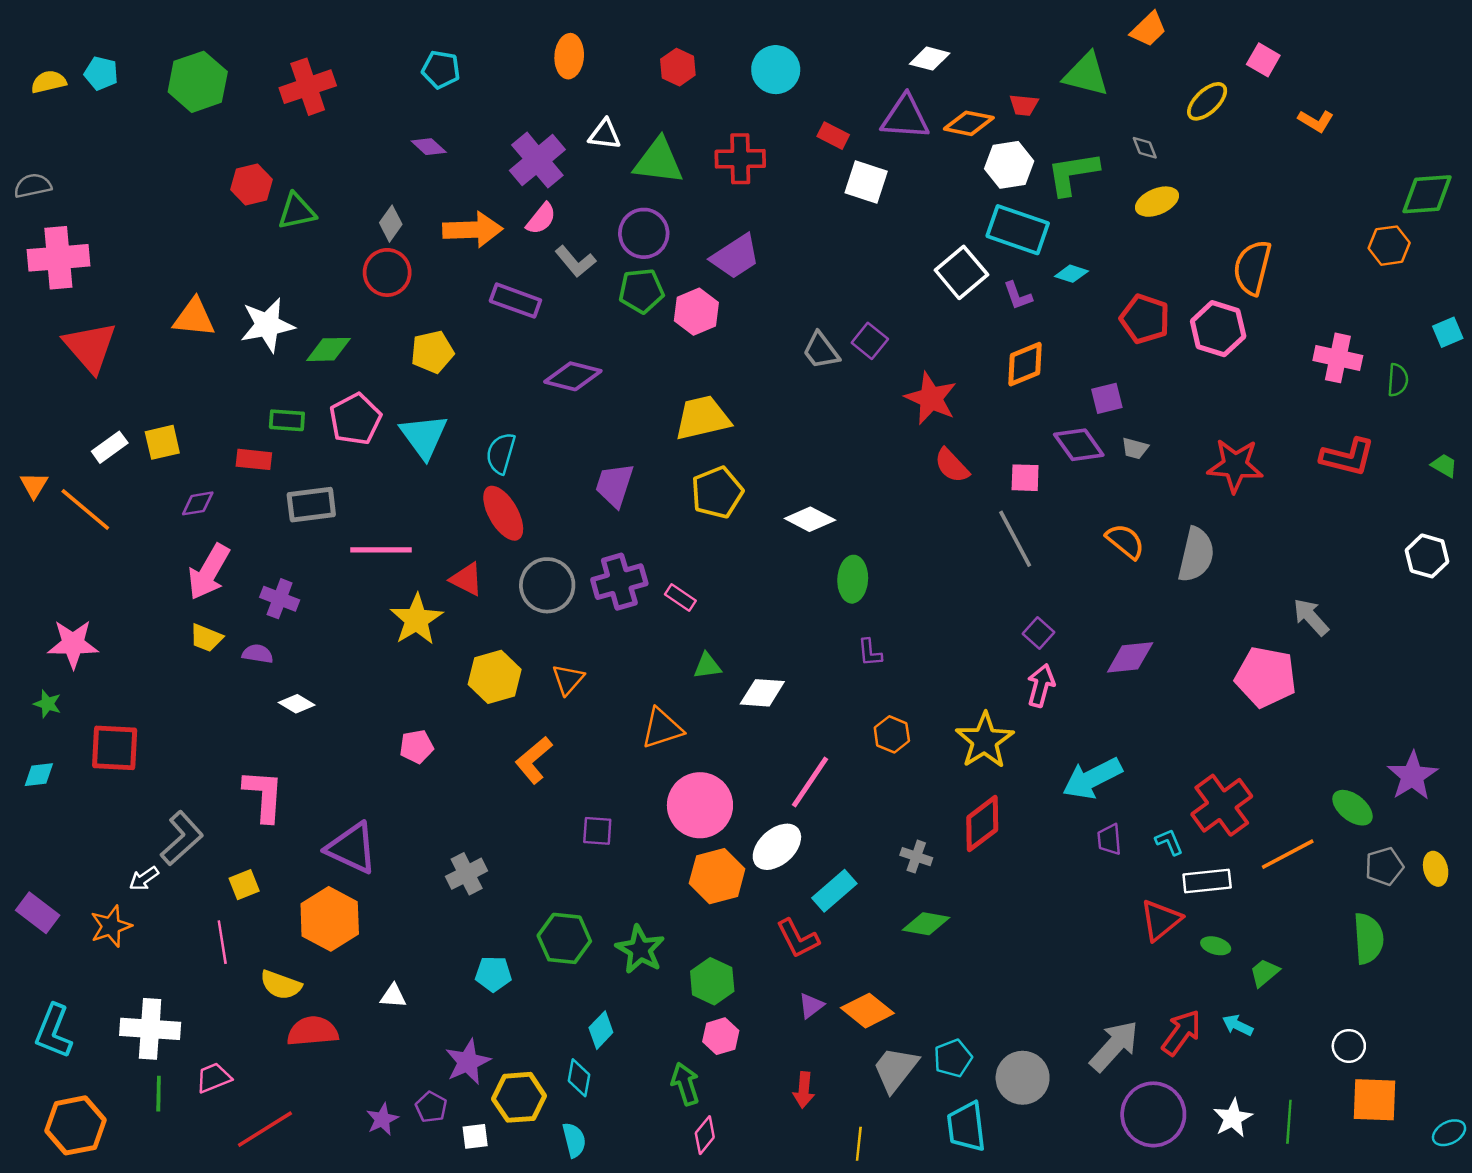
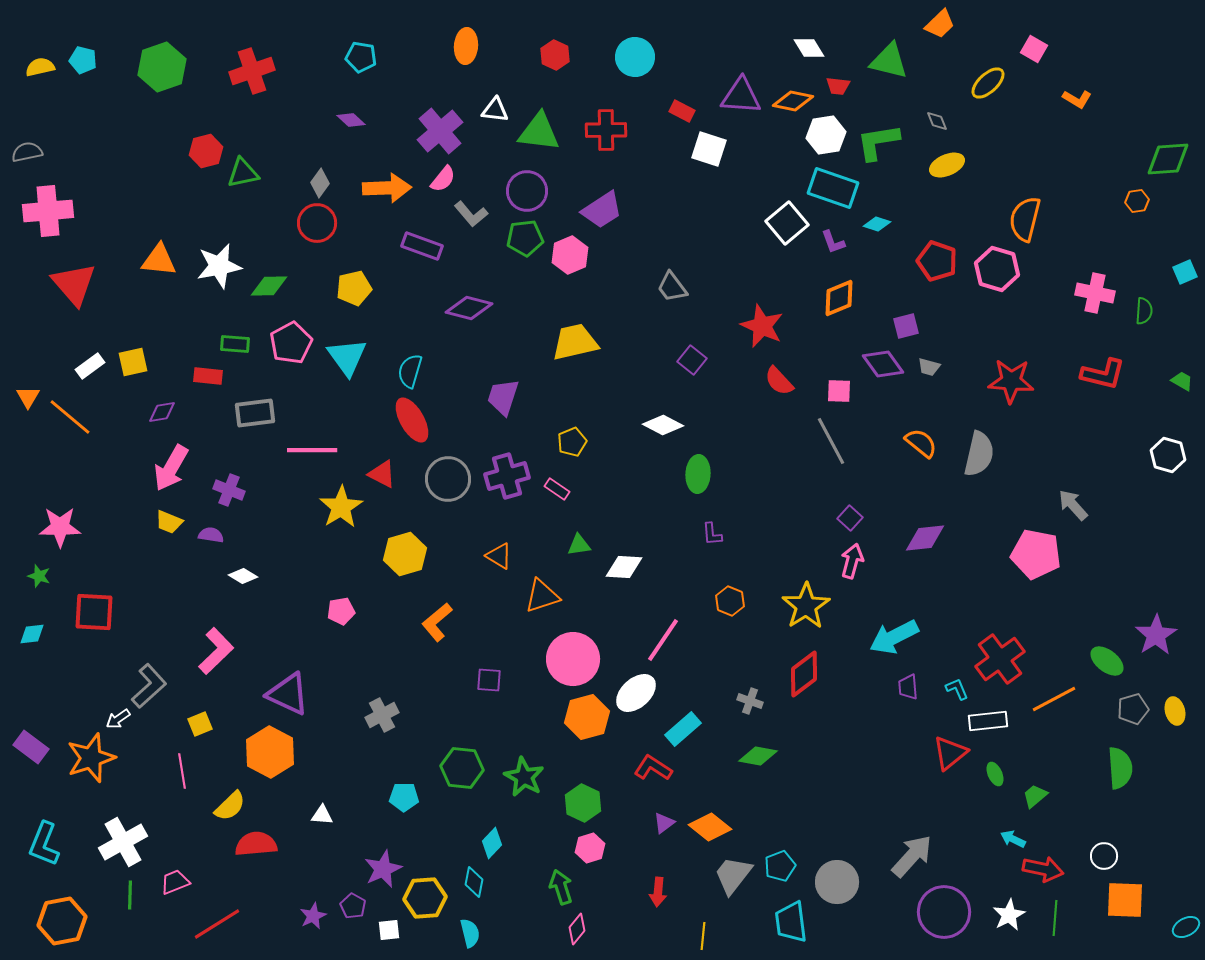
white diamond: (930, 59) -> (809, 48), moved, turned 44
orange hexagon: (1389, 246) -> (1137, 201), size x0.7
purple square: (870, 341) -> (692, 360), moved
yellow pentagon: (717, 492) -> (572, 442), moved, size x0.7
orange triangle: (568, 679) -> (499, 556), moved, turned -40
pink L-shape: (264, 795) -> (216, 651), turned 42
orange star: (111, 926) -> (91, 758), size x1.4
red L-shape: (798, 938) -> (653, 768), turned 150
green ellipse: (1216, 946) -> (995, 774), turned 50
yellow semicircle: (281, 985) -> (230, 806), turned -64
white cross: (150, 1029) -> (123, 842), turned -33
red arrow: (1181, 1033) -> (1043, 869), moved, turned 66

